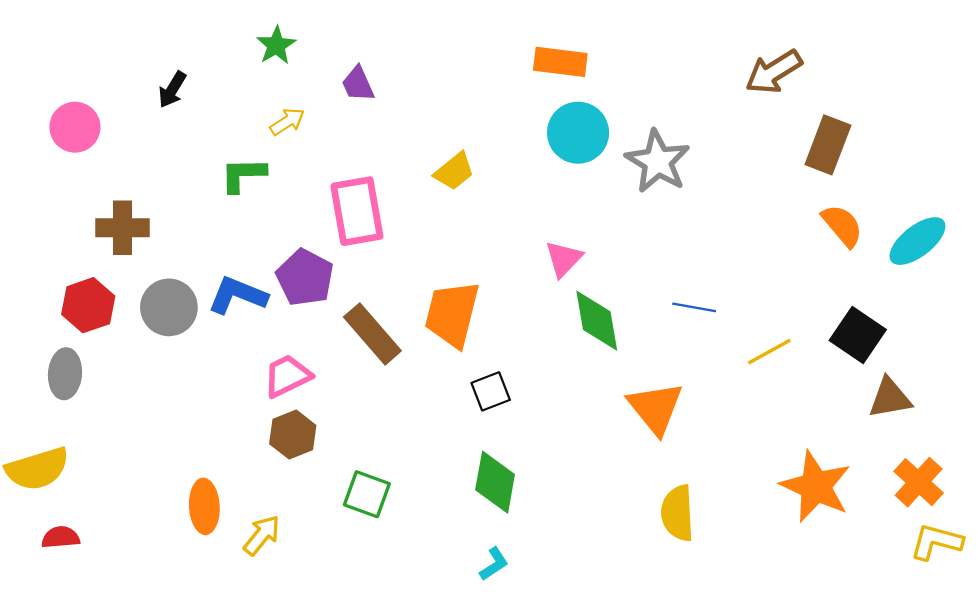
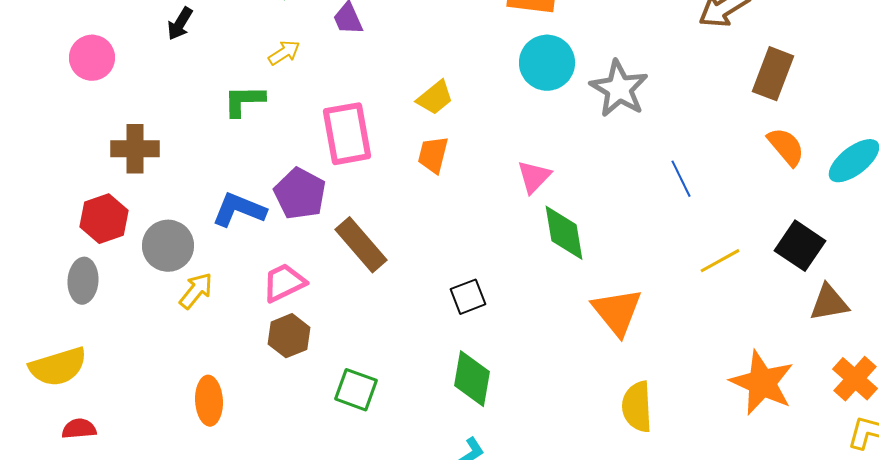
gray circle: (169, 307) -> (168, 246), moved
blue line: (694, 307) -> (681, 179), moved, turned 54
orange trapezoid: (452, 314) -> (433, 155), moved, size x0.6
yellow arrow: (262, 535) -> (196, 291), moved

